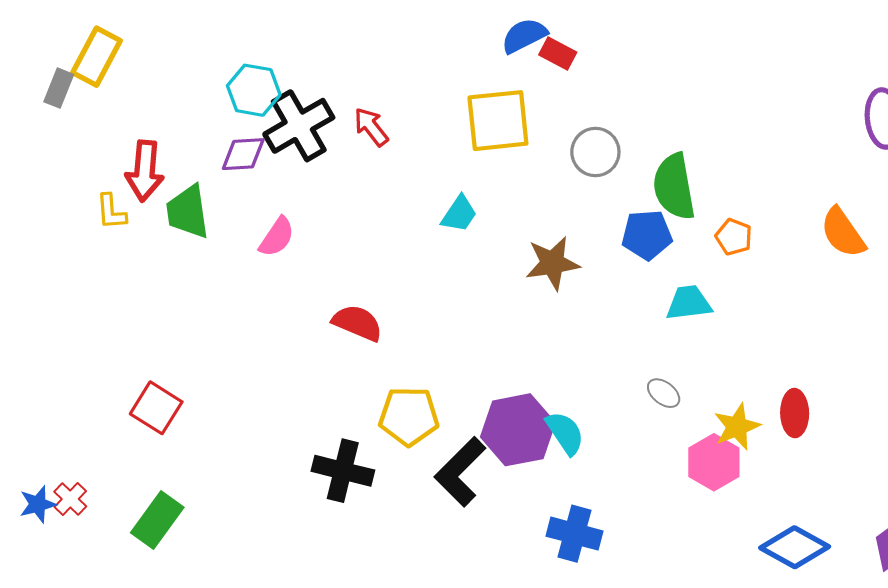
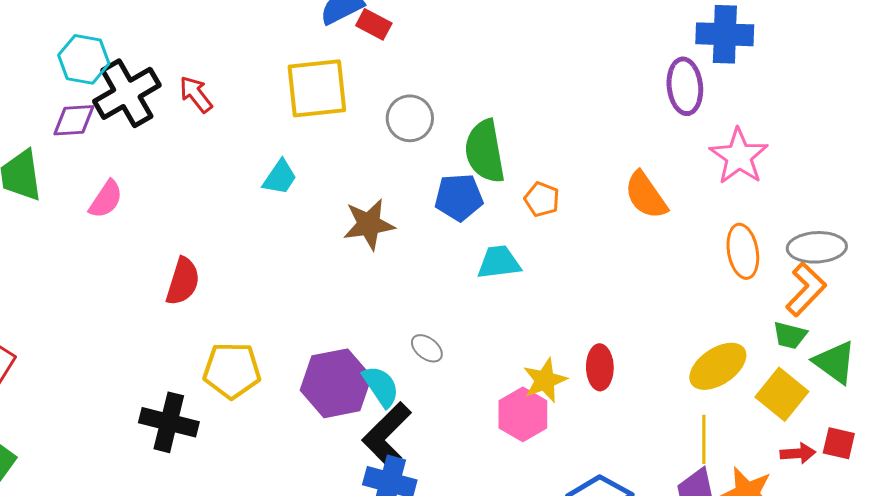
red semicircle: (357, 323) -> (183, 281), turned 84
gray ellipse: (664, 393) -> (427, 348), moved
black L-shape: (460, 472) -> (387, 435), moved

